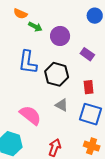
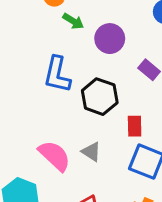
red rectangle: (89, 87) -> (135, 126), moved
gray triangle: (62, 105) -> (91, 152), moved

